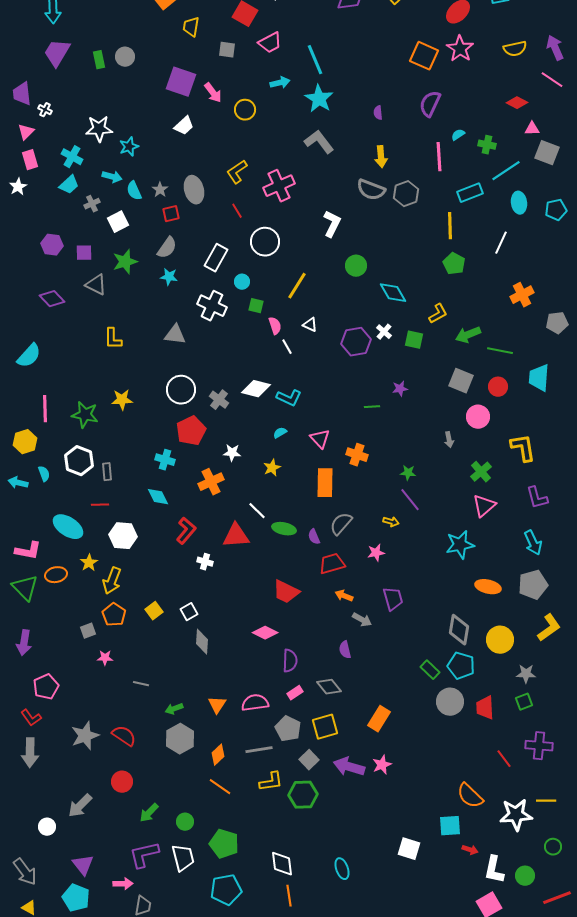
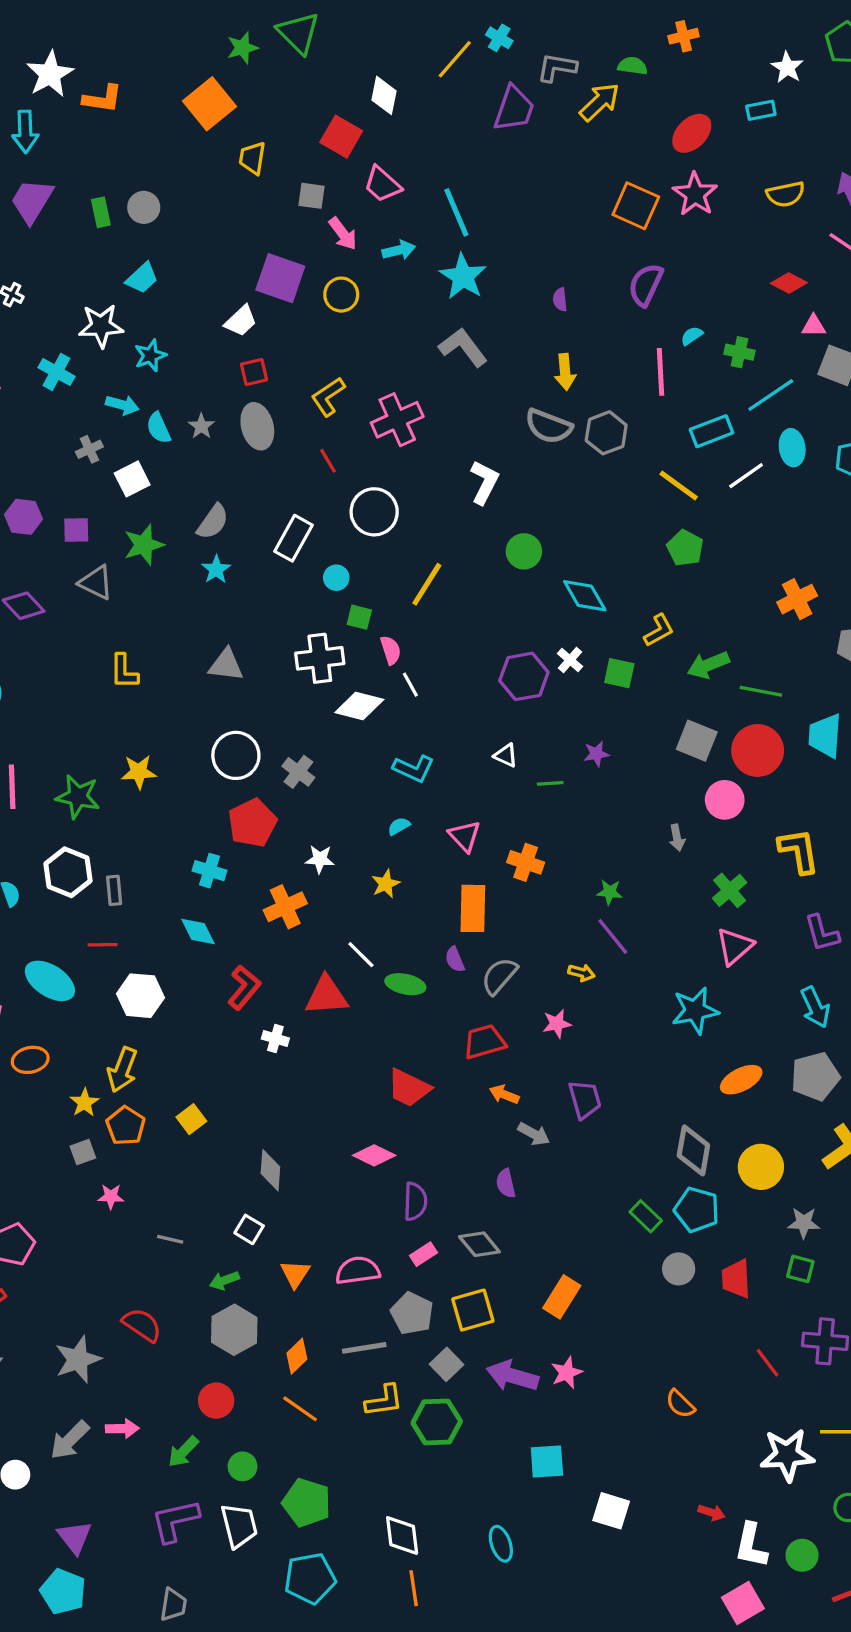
pink trapezoid: (270, 43) -> (382, 184), turned 70
purple square: (181, 82) -> (280, 278), moved
pink arrow: (213, 93) -> (343, 234), moved
cyan trapezoid: (69, 185) -> (142, 278), moved
red square: (171, 214) -> (254, 372), moved
yellow line: (450, 226) -> (679, 486), turned -52
white line: (501, 243) -> (746, 476), moved, turned 30
cyan star: (169, 277) -> (216, 569), turned 30
white cross: (212, 306) -> (320, 658), moved, turned -32
white triangle: (310, 325) -> (506, 755), moved
red circle: (498, 387) -> (758, 750), size x1.6
white diamond: (256, 389) -> (359, 706), moved
purple semicircle: (314, 537) -> (455, 959), moved
yellow star: (89, 563) -> (84, 1103), moved
orange ellipse: (488, 587) -> (741, 1080), turned -40
white square: (189, 612) -> (249, 1229), moved, turned -30
gray circle: (450, 702) -> (679, 1269), size x0.7
green square: (524, 702) -> (800, 1269), turned 36
gray star: (85, 736) -> (78, 1359), moved
red circle: (122, 782) -> (216, 1401), moved
orange semicircle: (470, 796) -> (680, 1404), moved, size x0.7
cyan square: (450, 826) -> (547, 1461), moved
pink arrow: (123, 884) -> (122, 1429), moved

